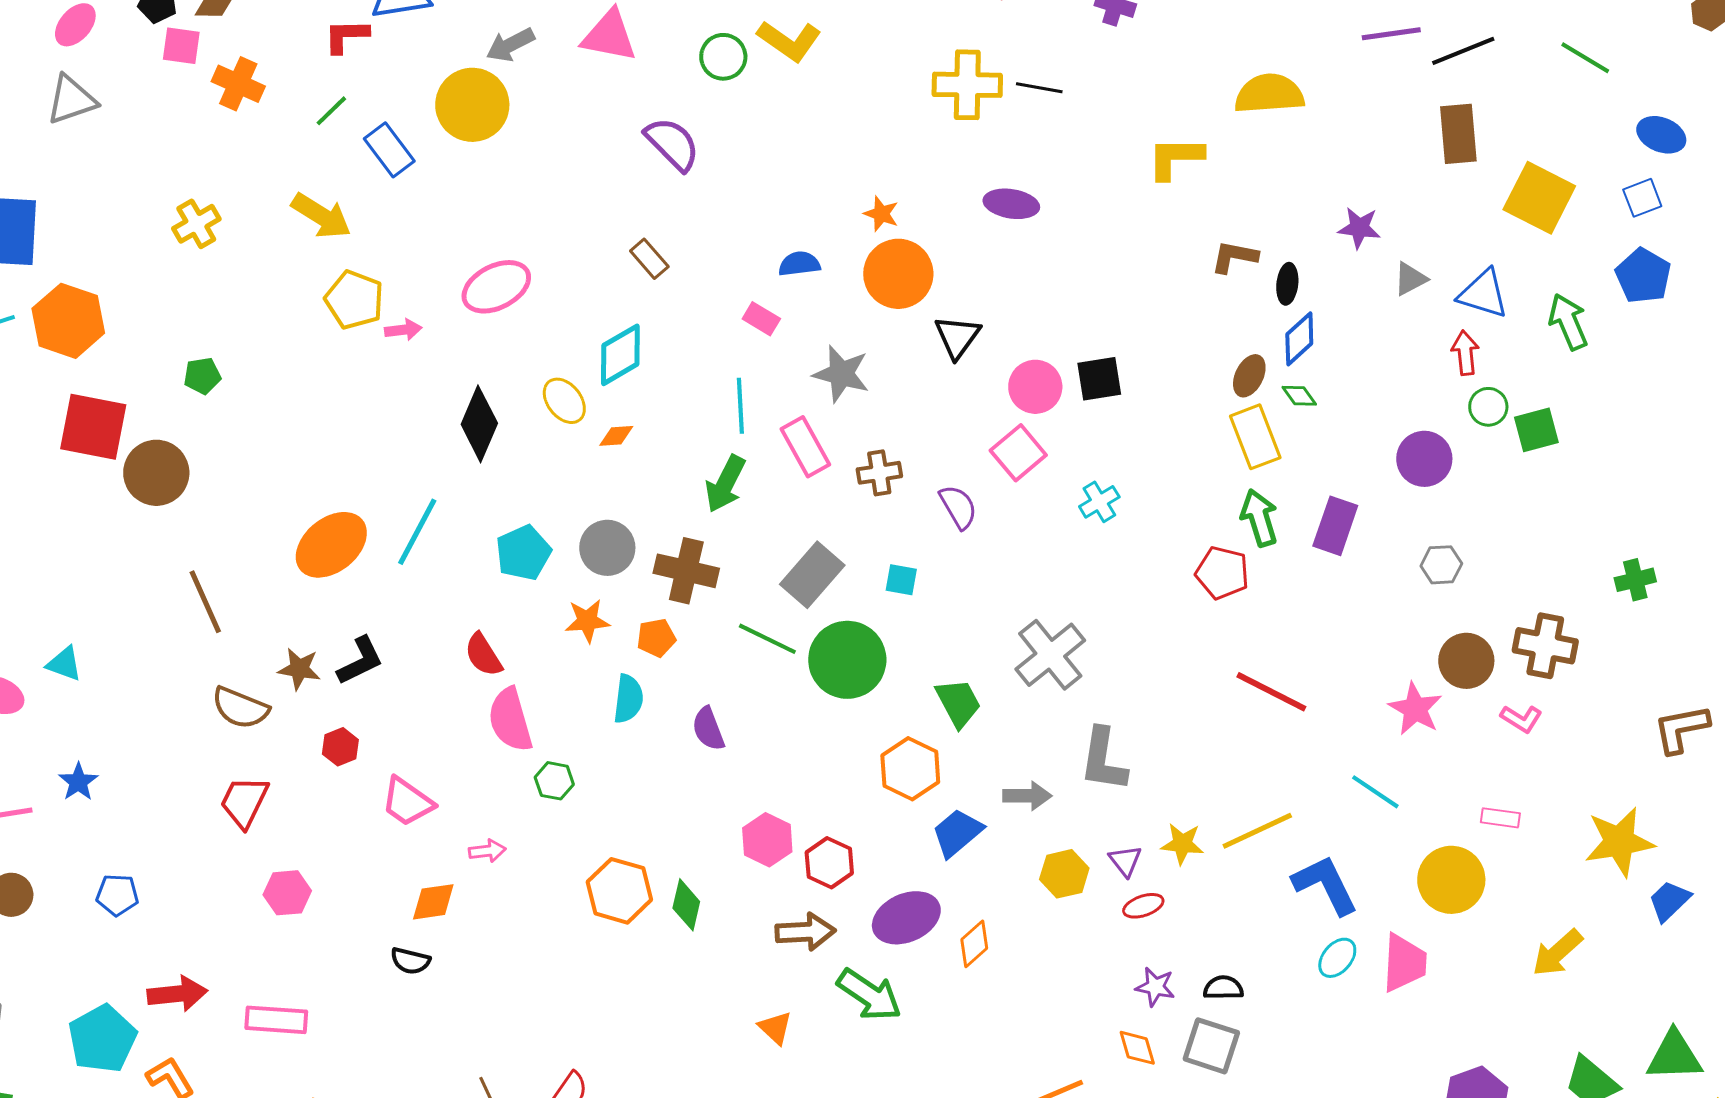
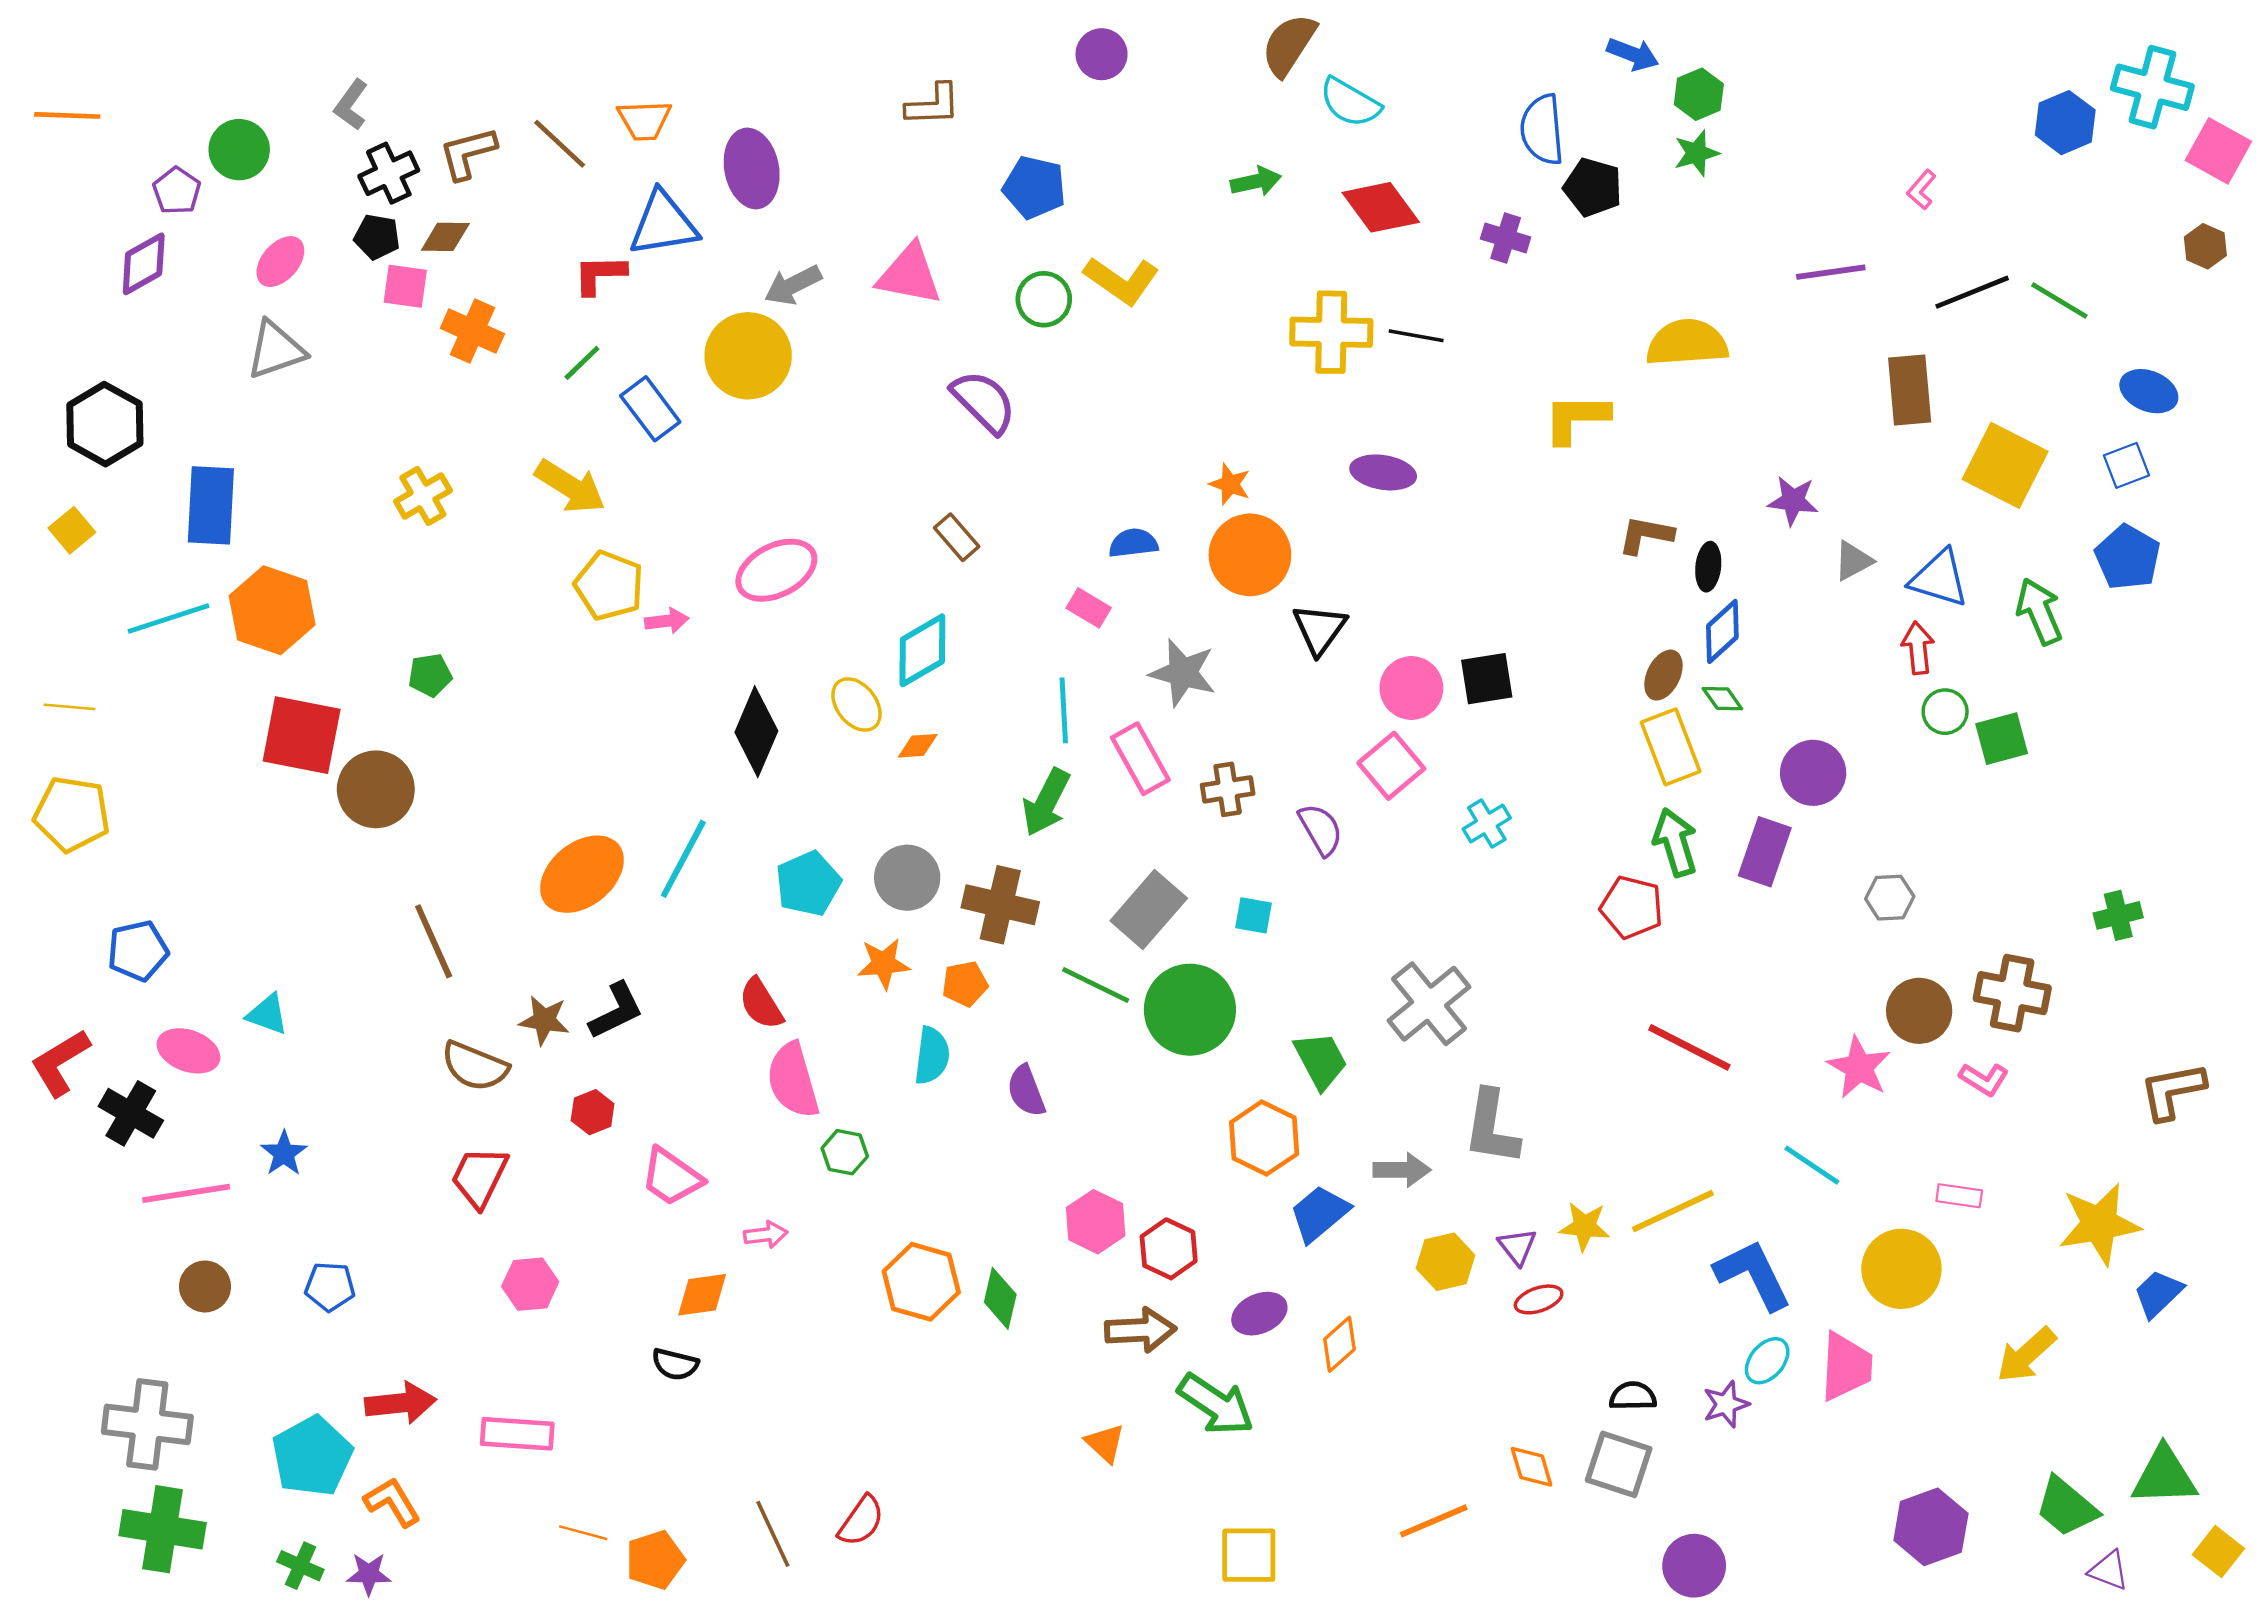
black line: (1463, 51) -> (1972, 292), moved
purple circle: (1424, 459) -> (1813, 773), moved
purple ellipse: (906, 918) -> (1259, 1314), size x0.7
purple star: (1155, 987) -> (1726, 1404), moved, turned -30

